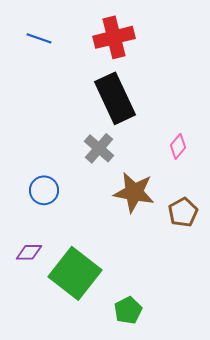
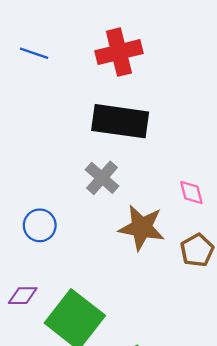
black rectangle: (115, 98) -> (120, 121), turned -57
pink diamond: (178, 146) -> (191, 193), moved, turned -55

